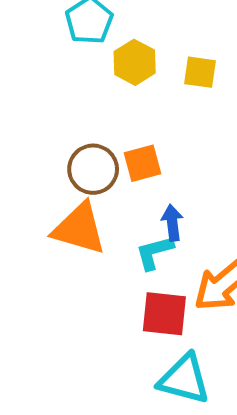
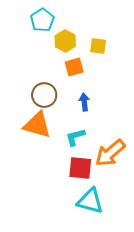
orange square: (143, 163) -> (74, 67), moved
blue arrow: (172, 223) -> (84, 102), moved

